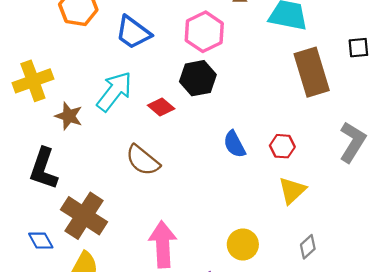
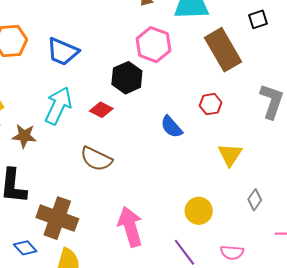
pink hexagon: (204, 32) -> (154, 45), moved
red hexagon: (282, 146) -> (211, 104), moved

